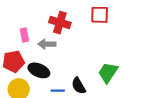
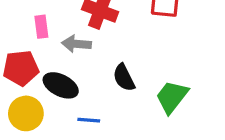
black semicircle: (79, 86) -> (124, 78), moved

